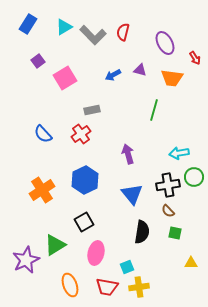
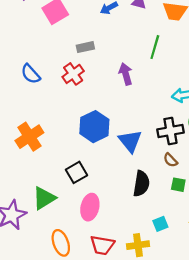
purple arrow: (128, 154) -> (126, 74), moved
blue hexagon: (85, 180) -> (94, 127), moved
cyan square: (127, 267) -> (160, 224), moved

